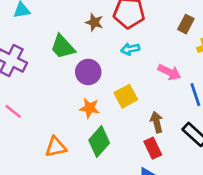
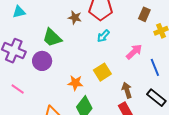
cyan arrow: (130, 49) -> (103, 36), turned -32
purple circle: (88, 72) -> (42, 61), moved
pink arrow: (169, 72) -> (134, 52), turned -66

